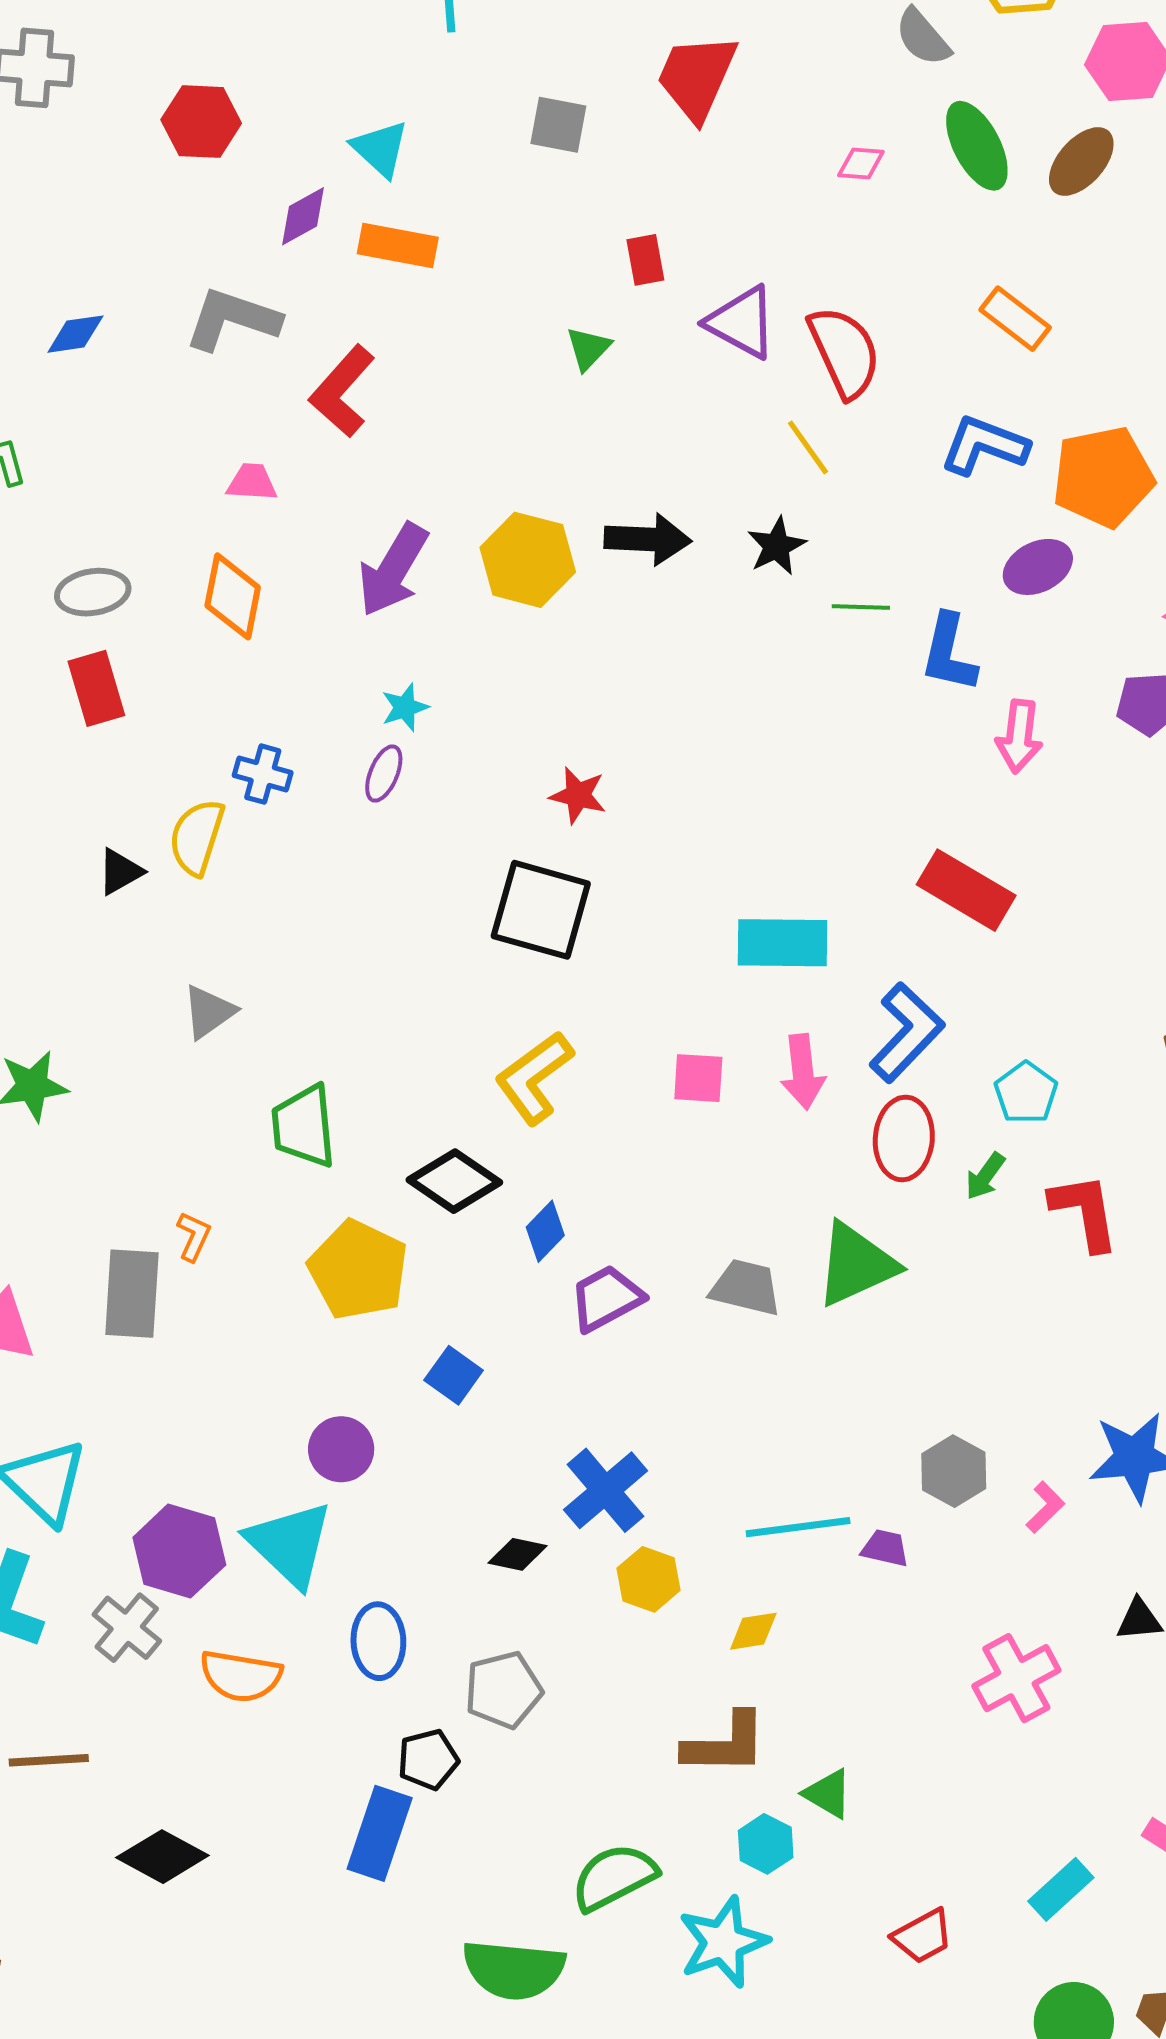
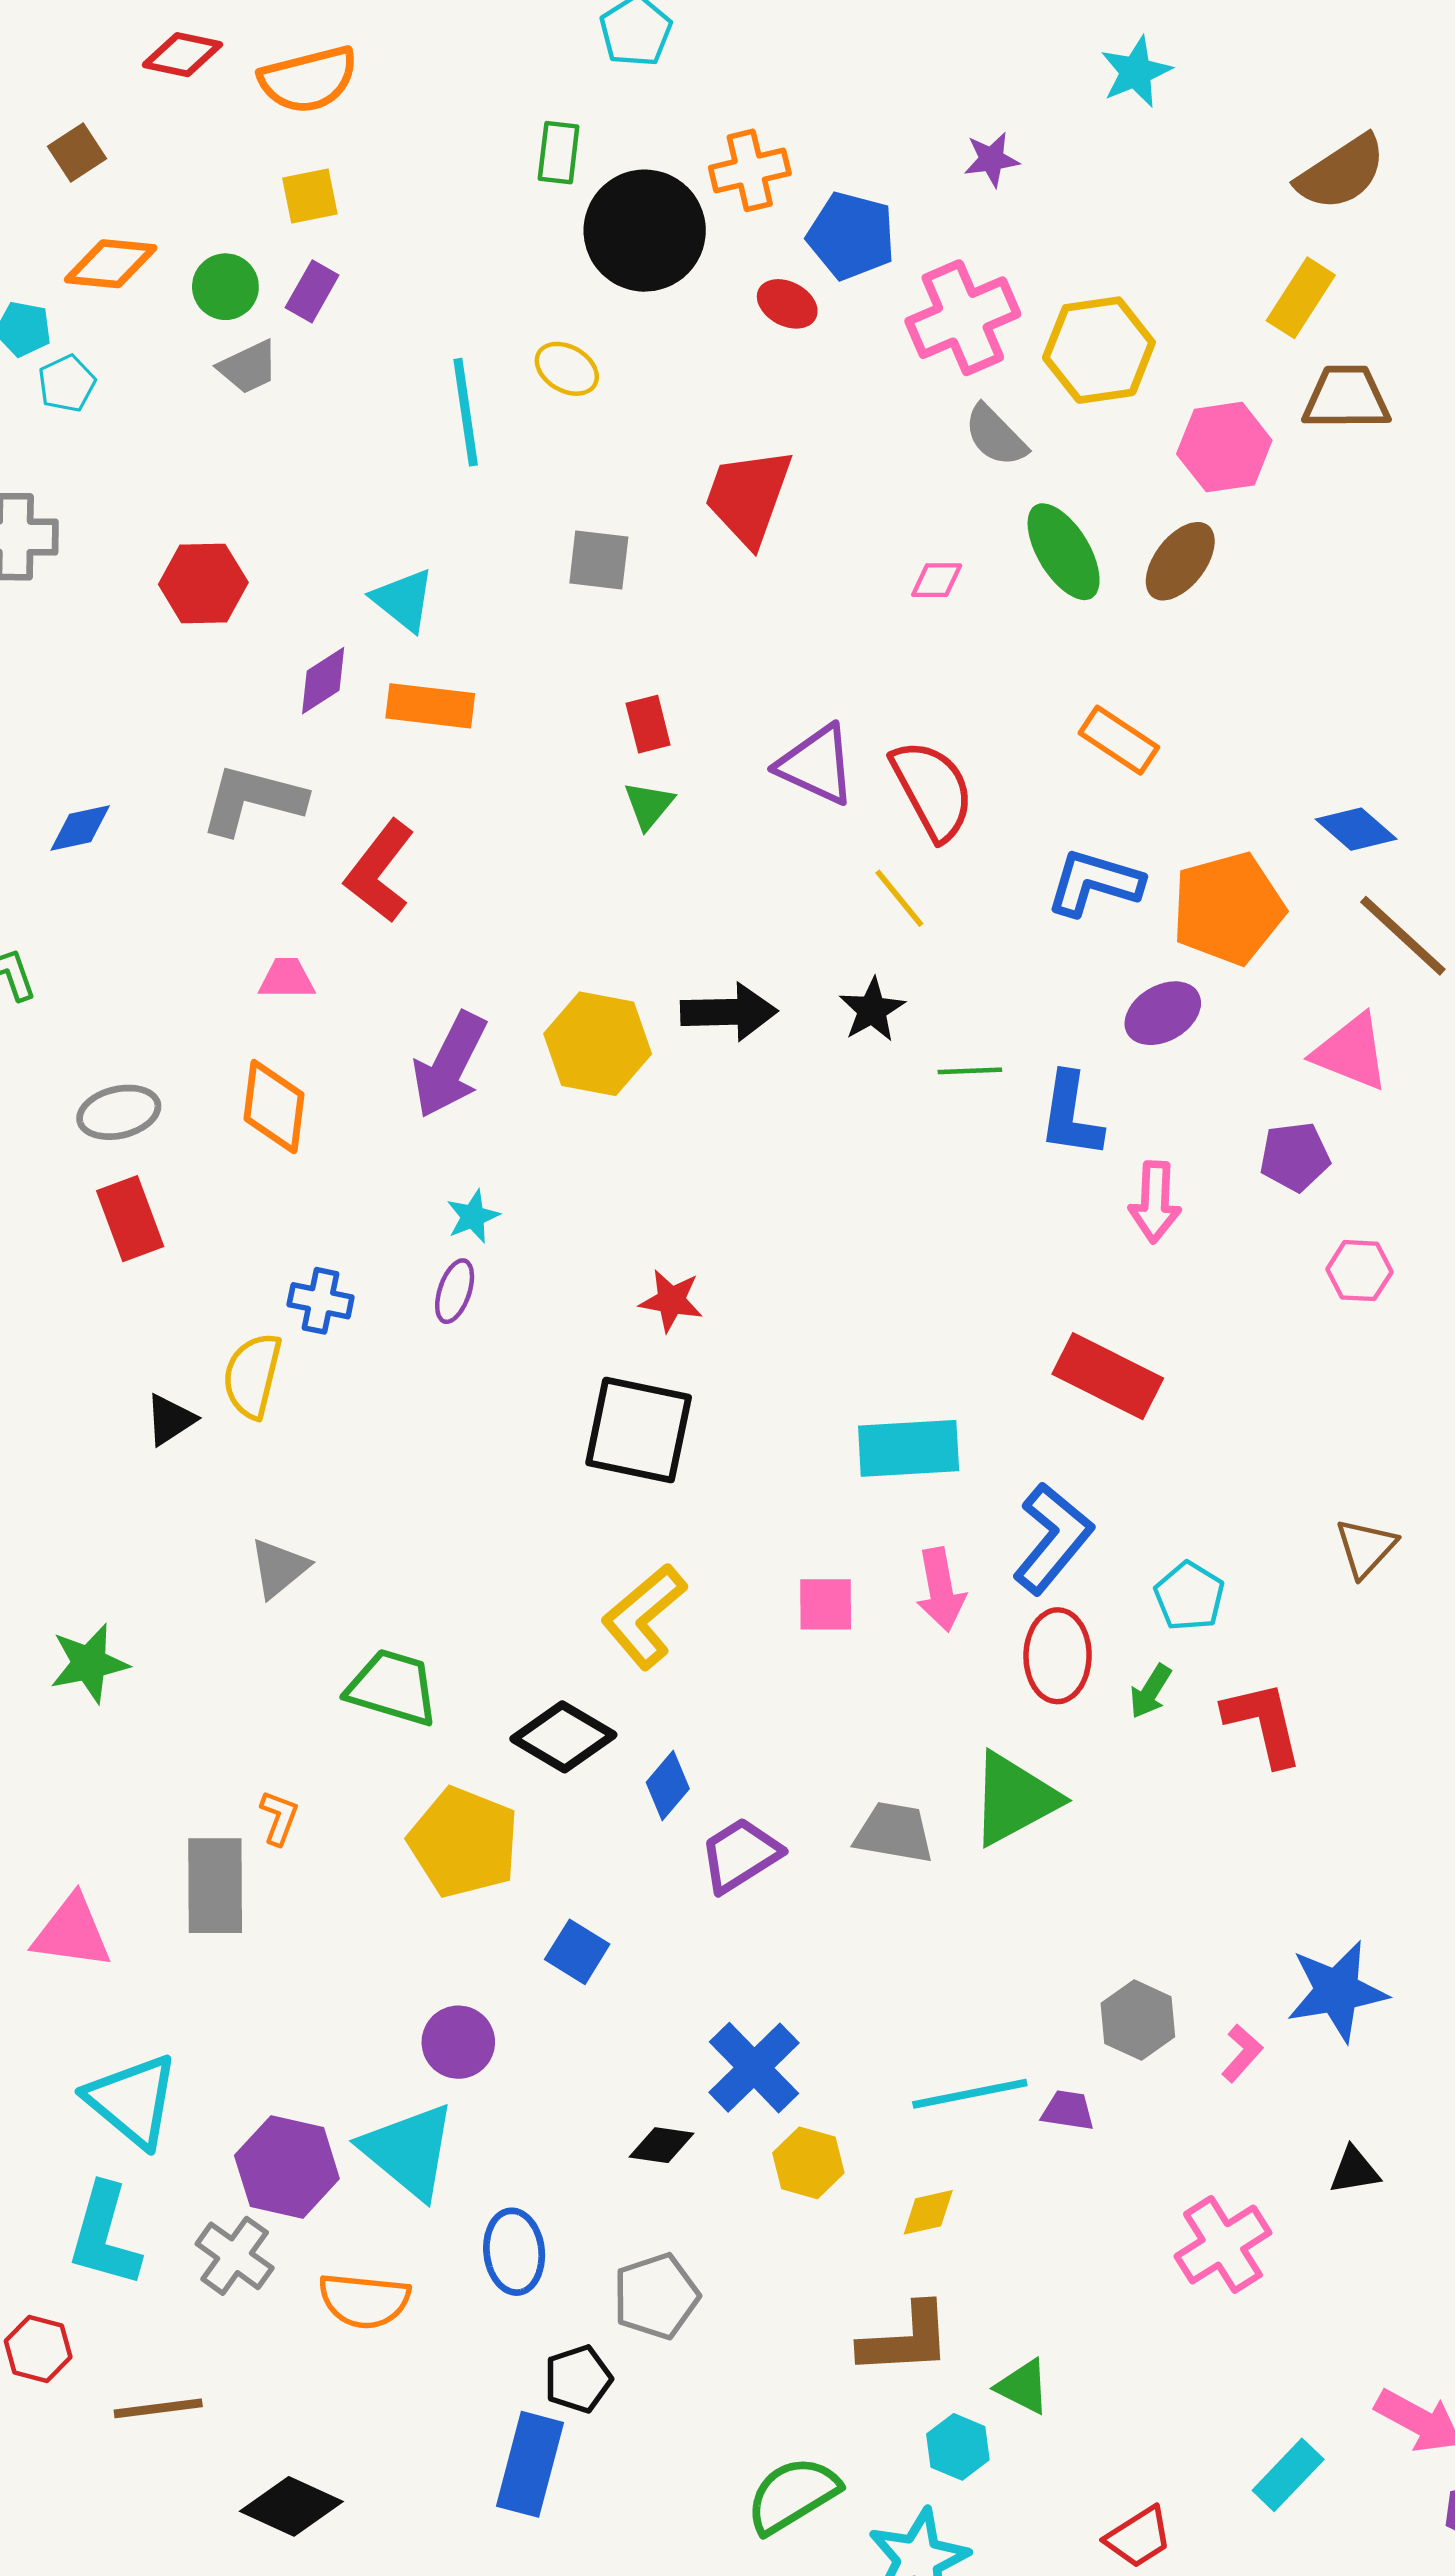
red rectangle: (645, 260) -> (648, 724), moved
green trapezoid: (304, 1126) -> (393, 1687), turned 116

